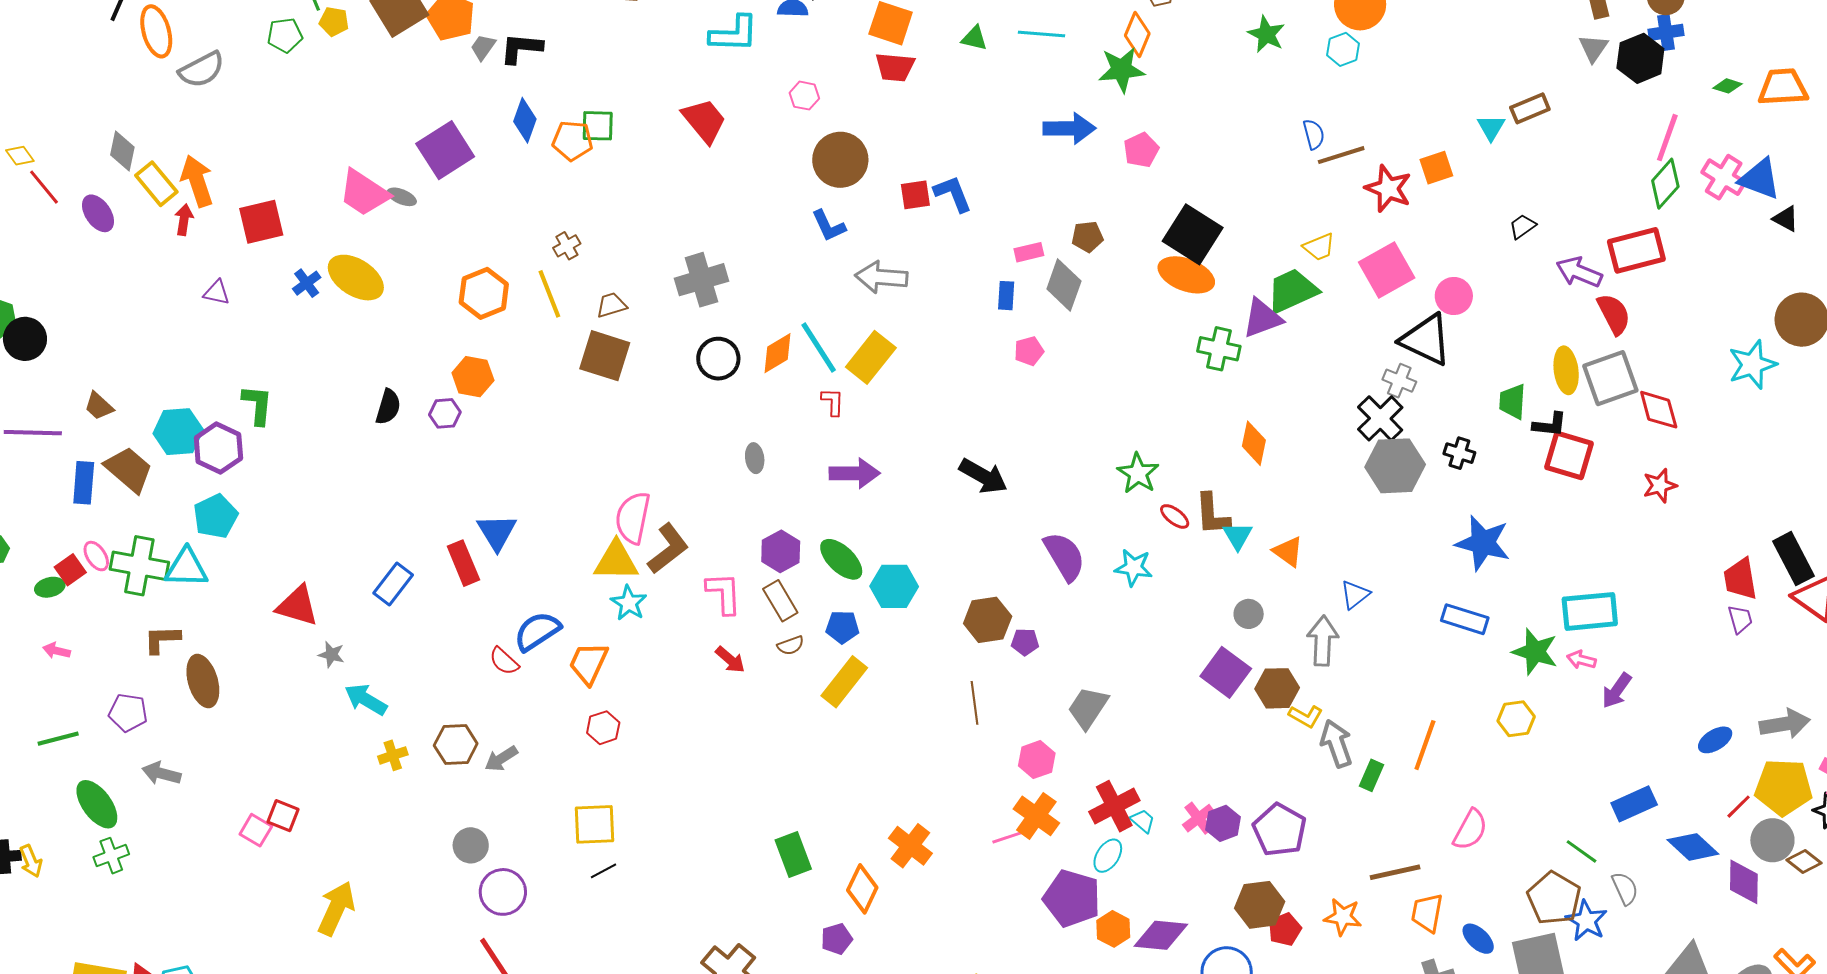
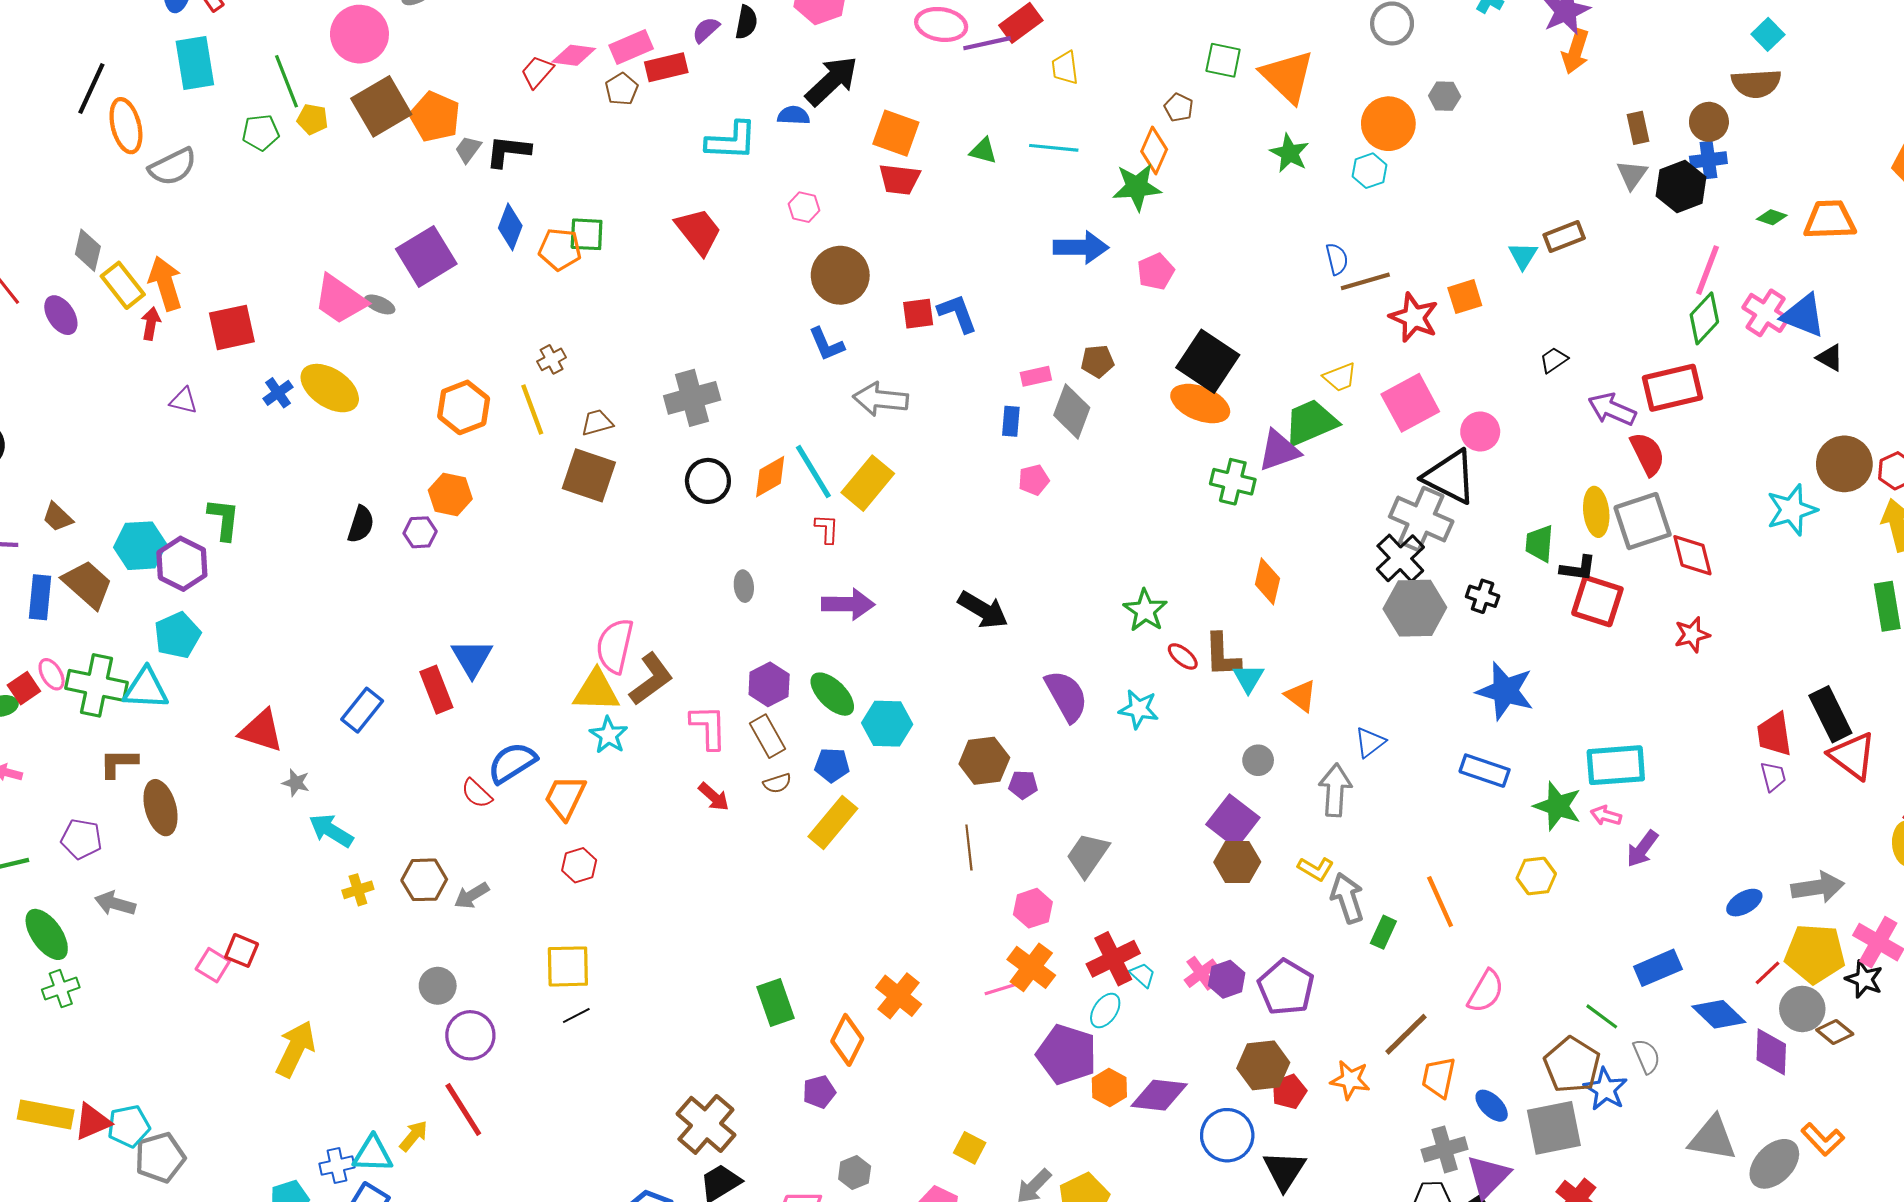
gray cross: (1399, 381) -> (1421, 519), size x1.8
brown hexagon: (1277, 688) -> (1237, 862), moved
orange line: (1425, 745) -> (1440, 902), turned -45
brown line: (1395, 872) -> (1406, 1034), turned -33

